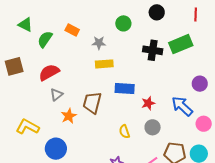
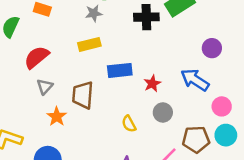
gray star: (99, 43) -> (94, 13), moved
red semicircle: (49, 72) -> (37, 57), moved
gray triangle: (56, 95) -> (45, 87), moved
pink circle: (204, 124) -> (222, 106), moved

